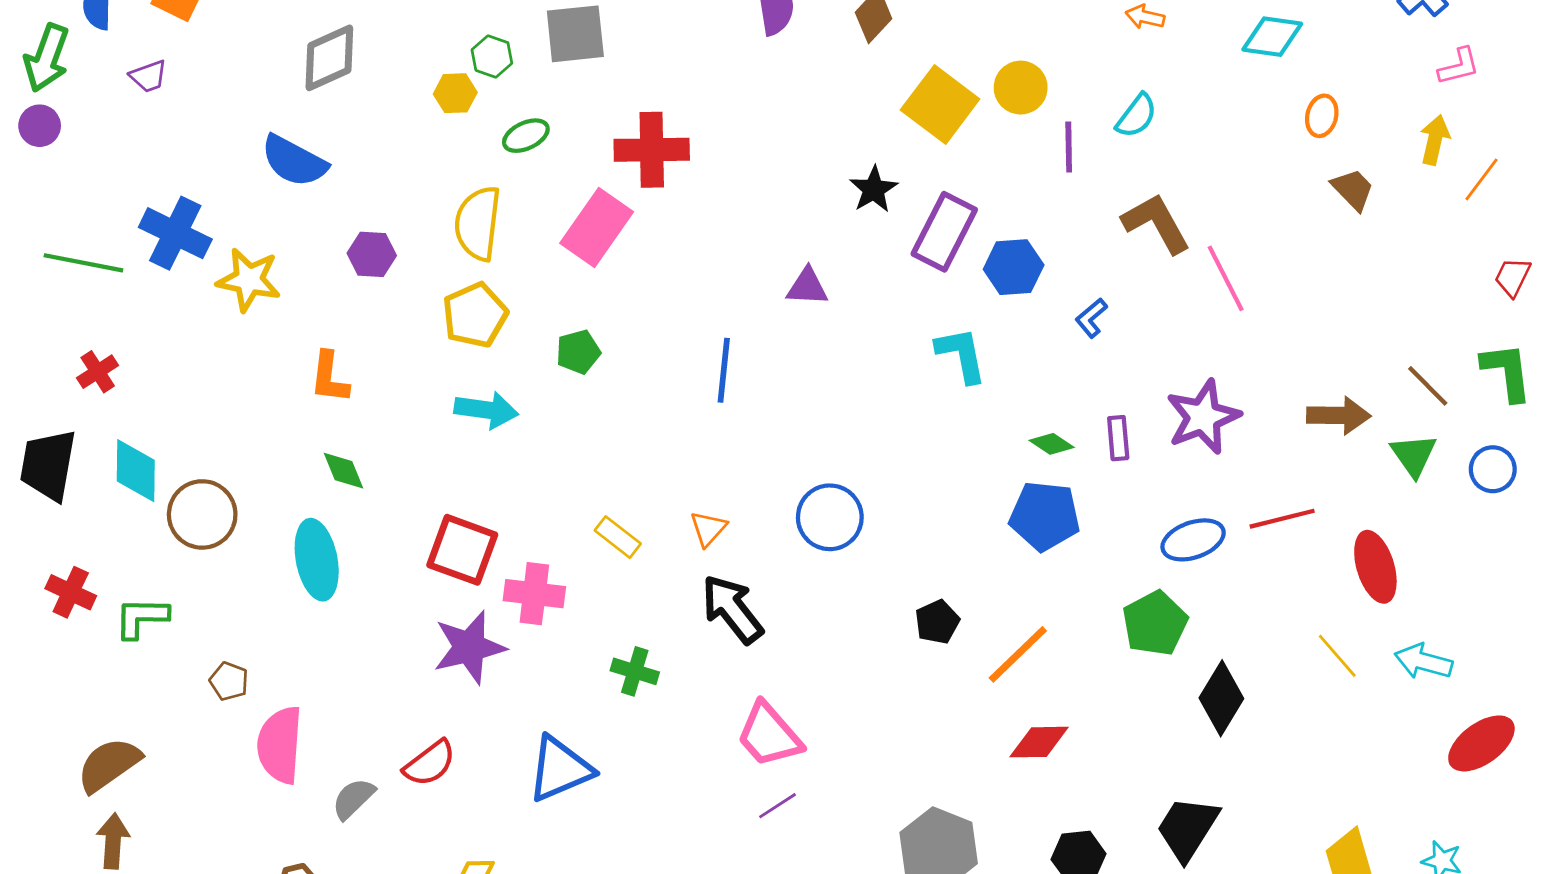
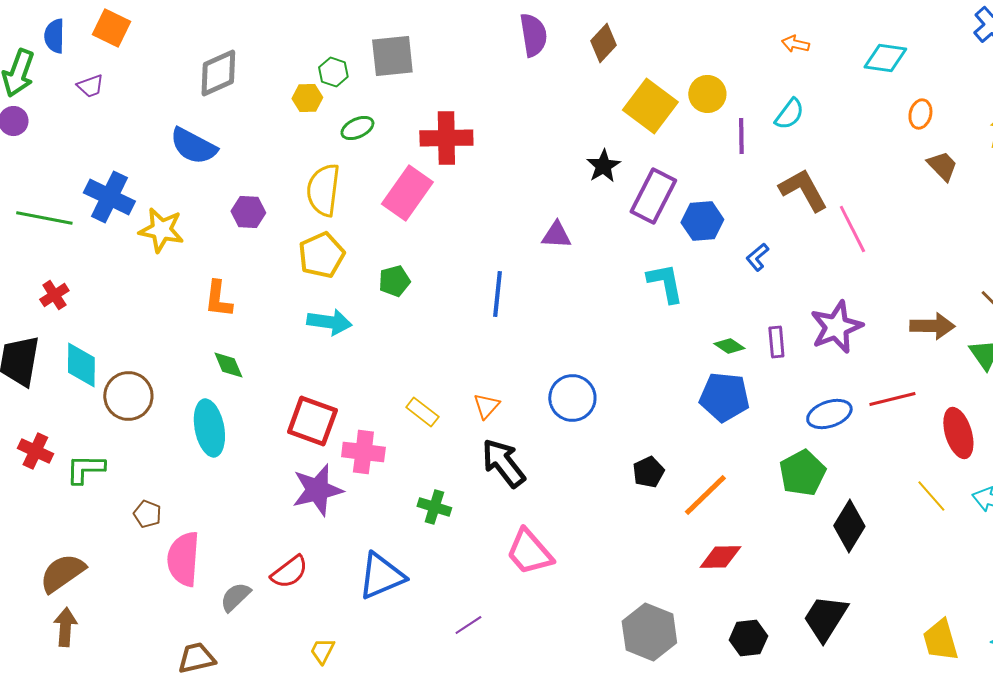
purple line: (777, 806) -> (468, 625), moved

